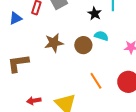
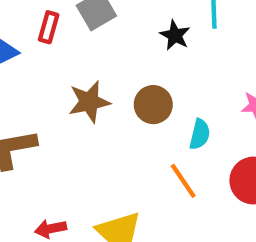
cyan semicircle: (101, 36) -> (200, 134), moved, turned 88

